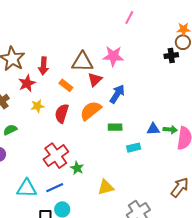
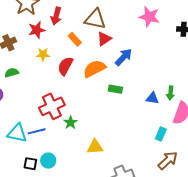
pink star: (113, 56) -> (149, 17), moved
green arrow: (170, 130) -> (170, 93), moved, turned 80
cyan rectangle: (134, 148) -> (161, 134), moved, turned -64
blue line: (55, 188) -> (37, 131), moved

